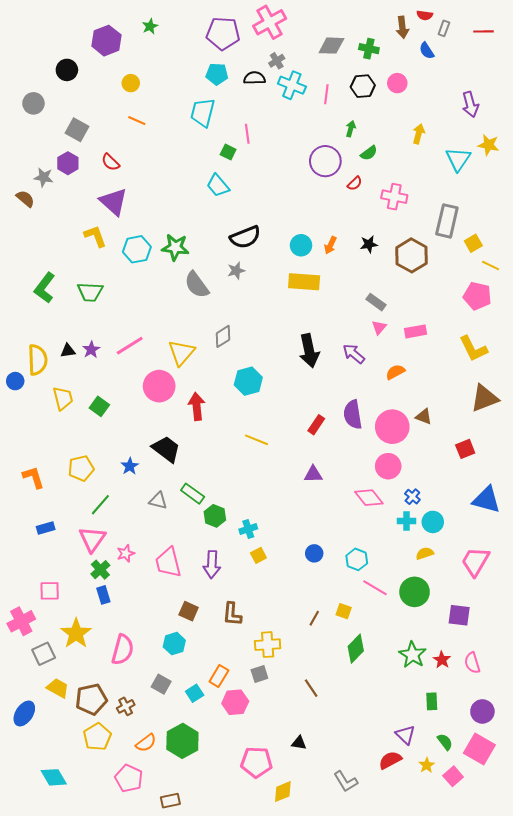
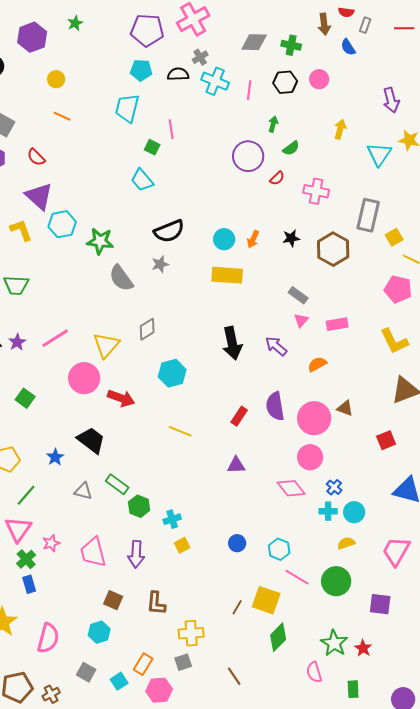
cyan hexagon: (137, 249) -> (62, 224), moved
red arrow: (197, 406) -> (121, 398), turned 116
yellow square: (344, 611) -> (266, 600), size x1.8
pink semicircle: (472, 663) -> (314, 672), moved

